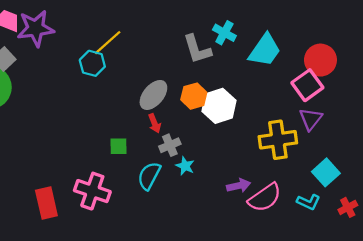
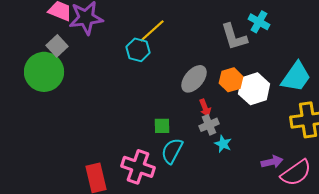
cyan trapezoid: (265, 50) -> (296, 77), moved
red arrow: (155, 123) -> (205, 108), moved
cyan semicircle: (149, 176) -> (172, 151), moved

